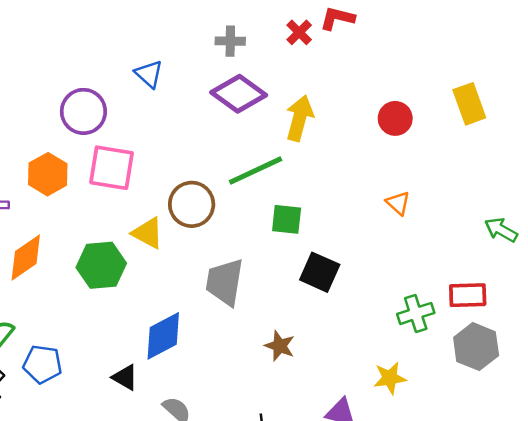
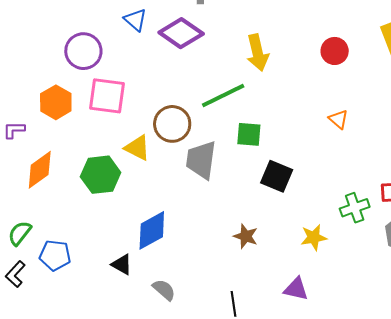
purple diamond: (239, 94) -> (181, 33), moved
yellow arrow: (299, 118) -> (257, 53), turned 153
gray trapezoid: (225, 282) -> (201, 160), moved
yellow star: (390, 378) -> (314, 237), moved

